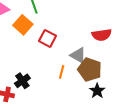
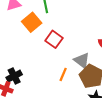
black cross: (22, 81) -> (14, 76), moved

